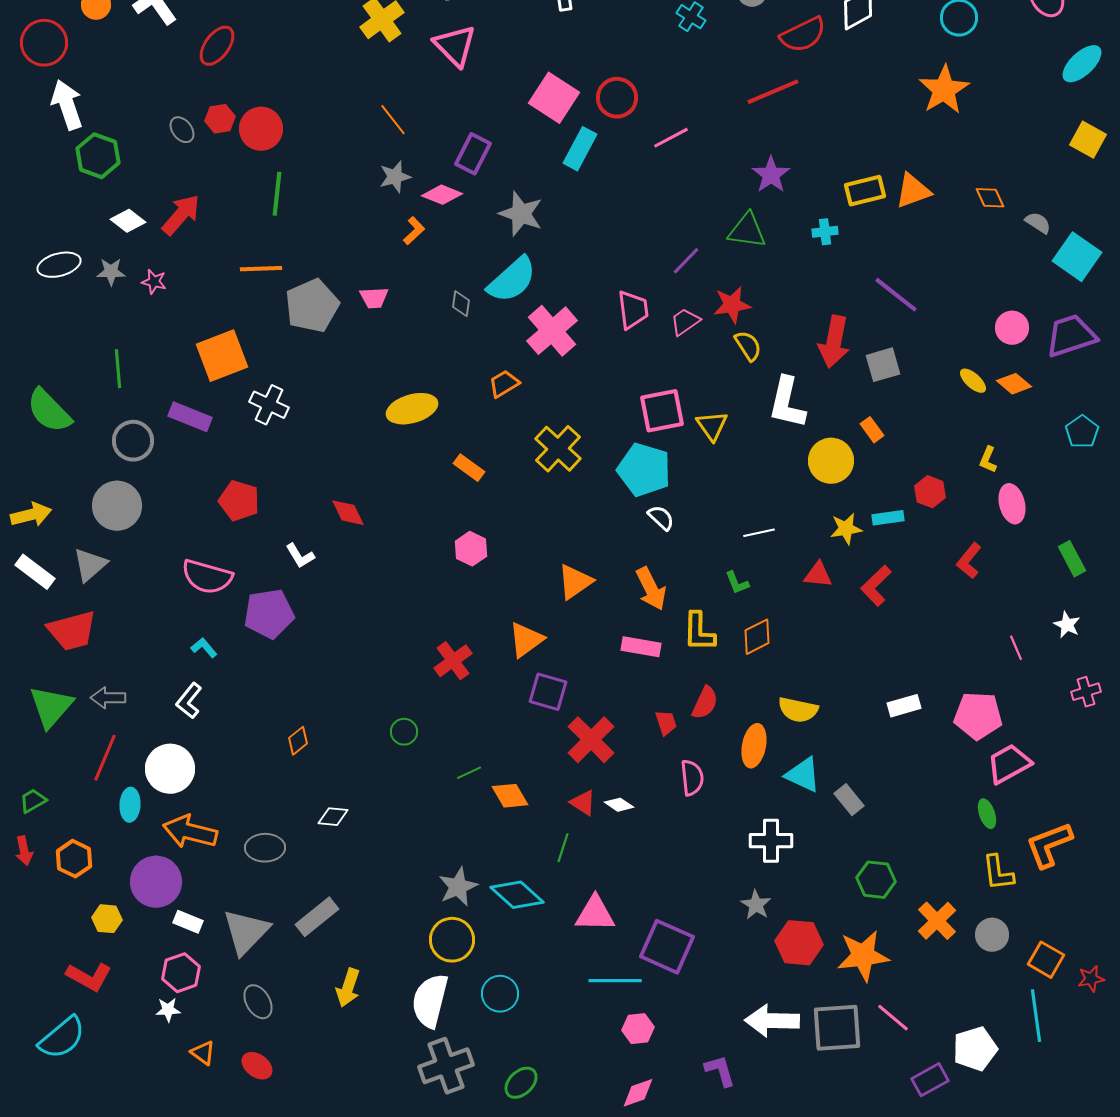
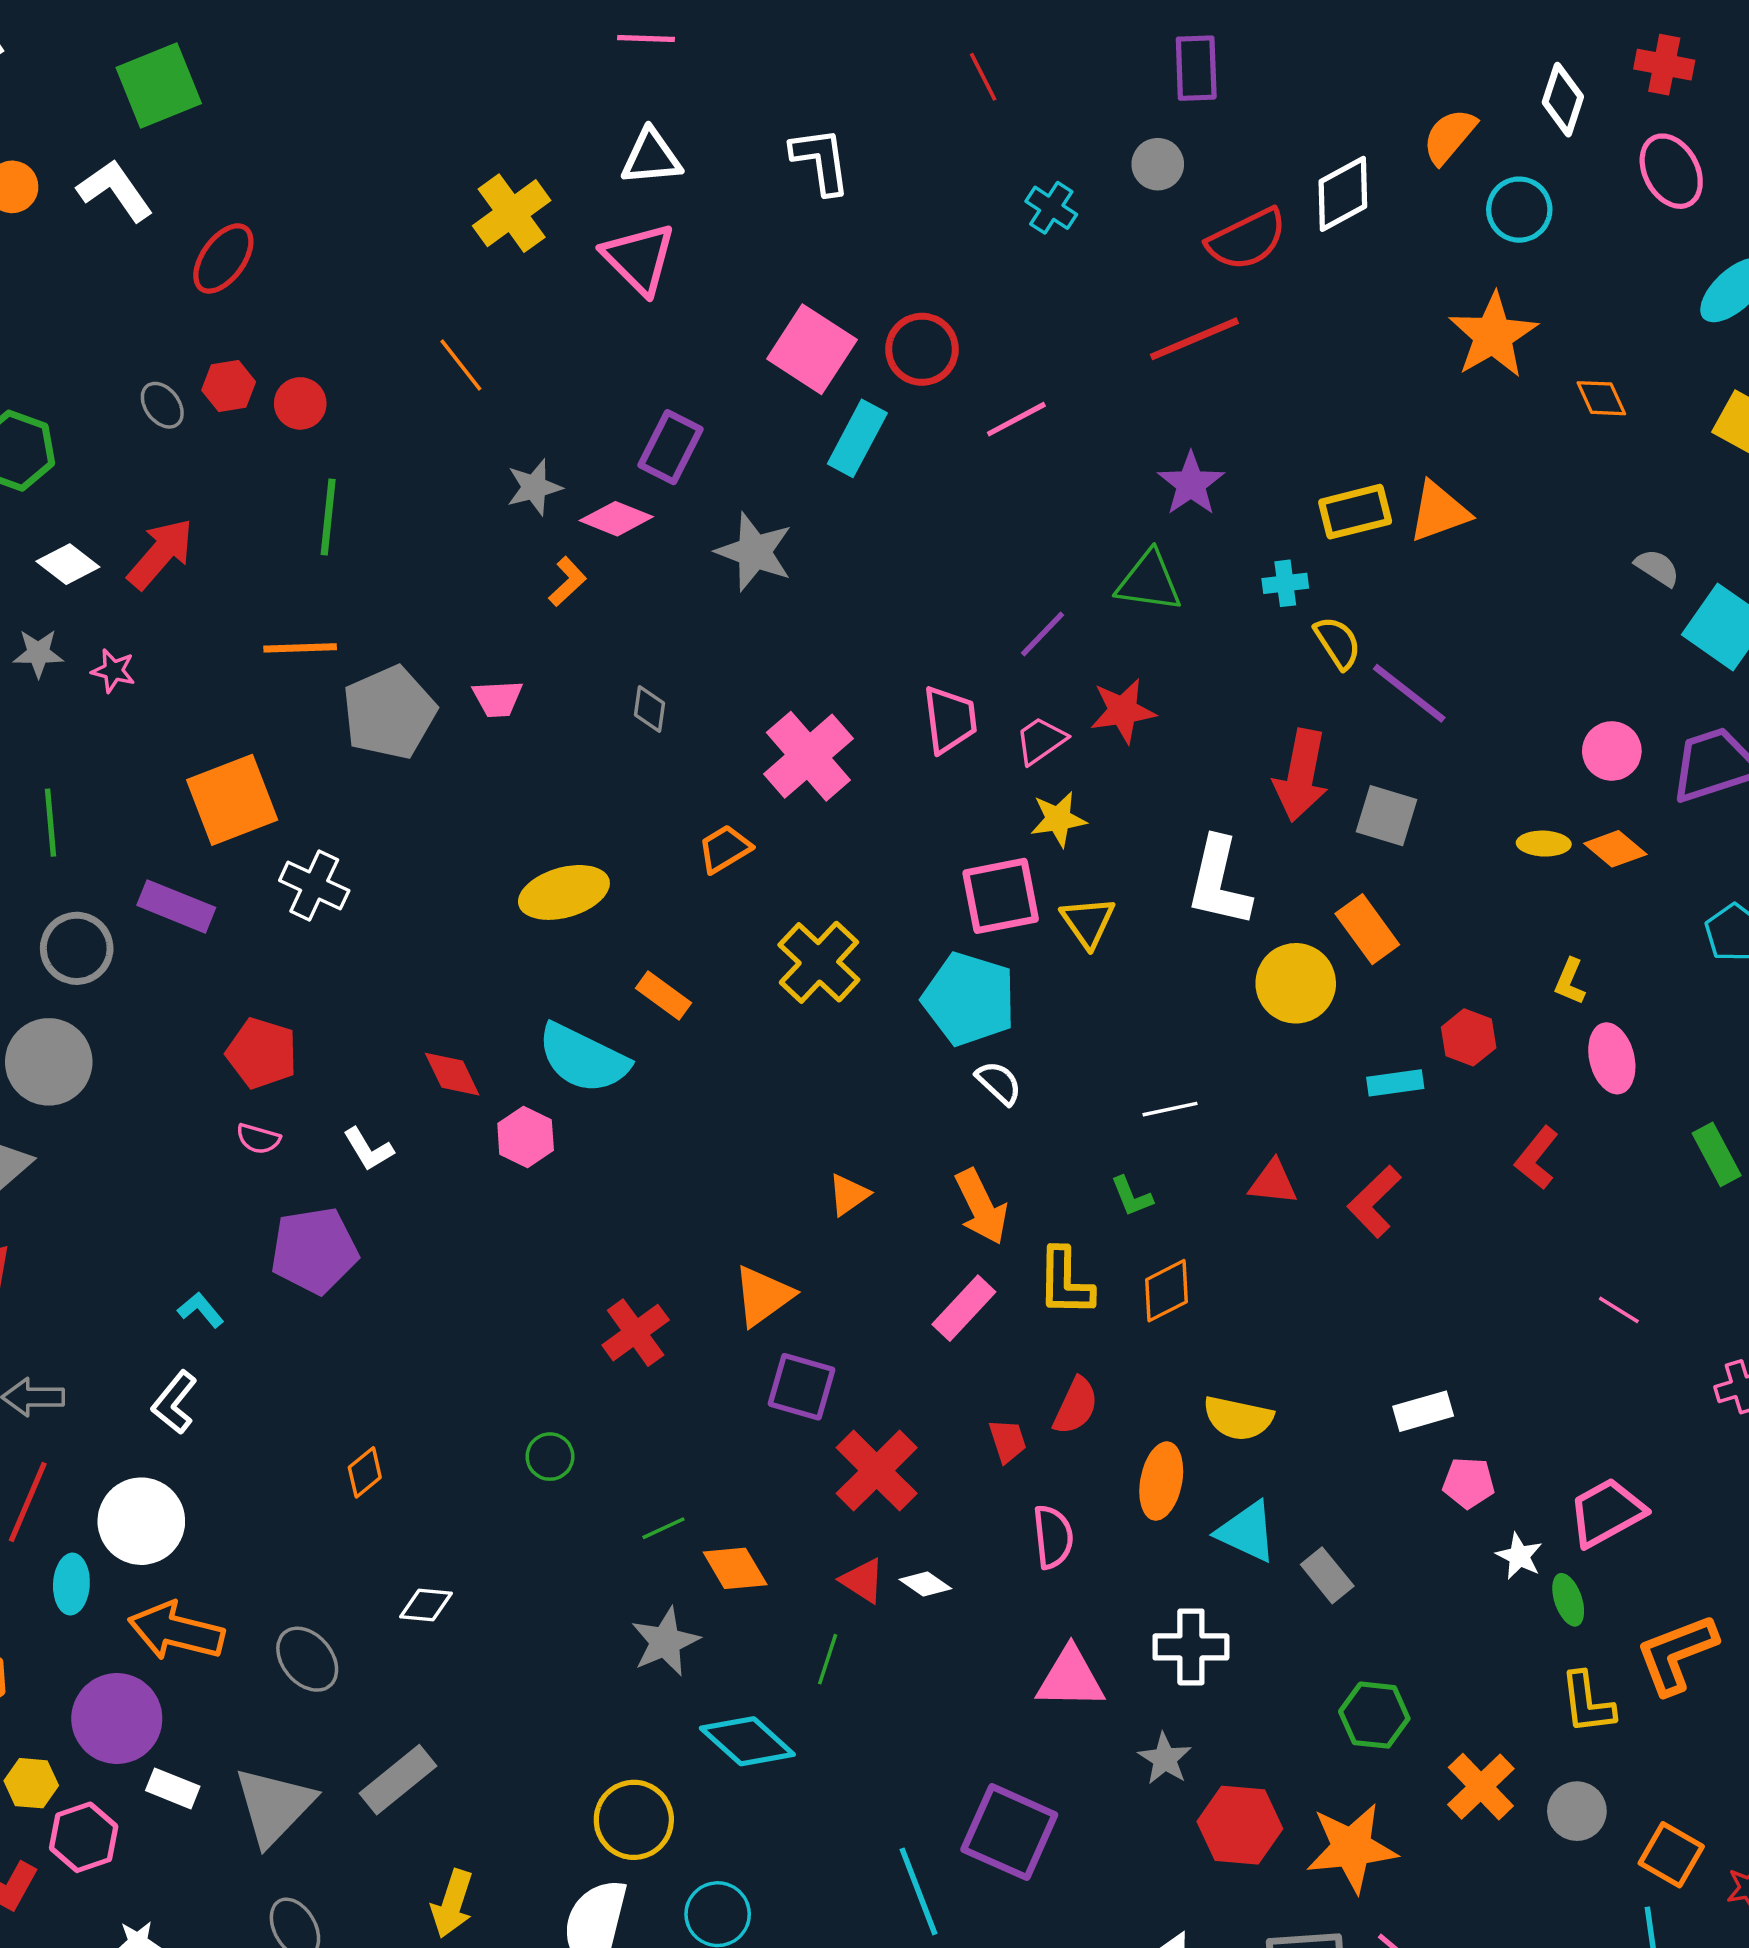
orange line: (393, 120) -> (461, 365), moved
red circle: (261, 129) -> (300, 403), size x0.7
orange diamond: (990, 198) -> (1601, 398), moved
cyan semicircle: (512, 280) -> (583, 1058), moved, turned 68
yellow semicircle: (748, 346) -> (1338, 643), moved
gray square: (883, 365) -> (1387, 816), turned 33
yellow ellipse: (973, 381) -> (1544, 844), turned -40
orange rectangle: (872, 430) -> (1367, 929), size x1.5
yellow star: (846, 529) -> (1058, 819), moved
pink hexagon: (471, 549) -> (526, 1137), moved
pink semicircle: (207, 577) -> (258, 1139), moved, size x0.5
orange triangle: (575, 582) -> (849, 1195), size x0.7
white star: (1067, 625) -> (1519, 1556), moved
pink rectangle: (641, 647) -> (964, 1308), turned -57
pink line: (1016, 648) -> (1619, 1310), turned -35
pink pentagon: (978, 716) -> (1469, 1483), moved, size x0.6
gray ellipse: (265, 848) -> (307, 1659), turned 51
gray star: (458, 887) -> (665, 1642), moved
pink triangle: (595, 914) -> (1070, 1678), moved
pink hexagon: (181, 973) -> (84, 1837), moved
cyan line: (615, 981) -> (918, 1891), turned 69

